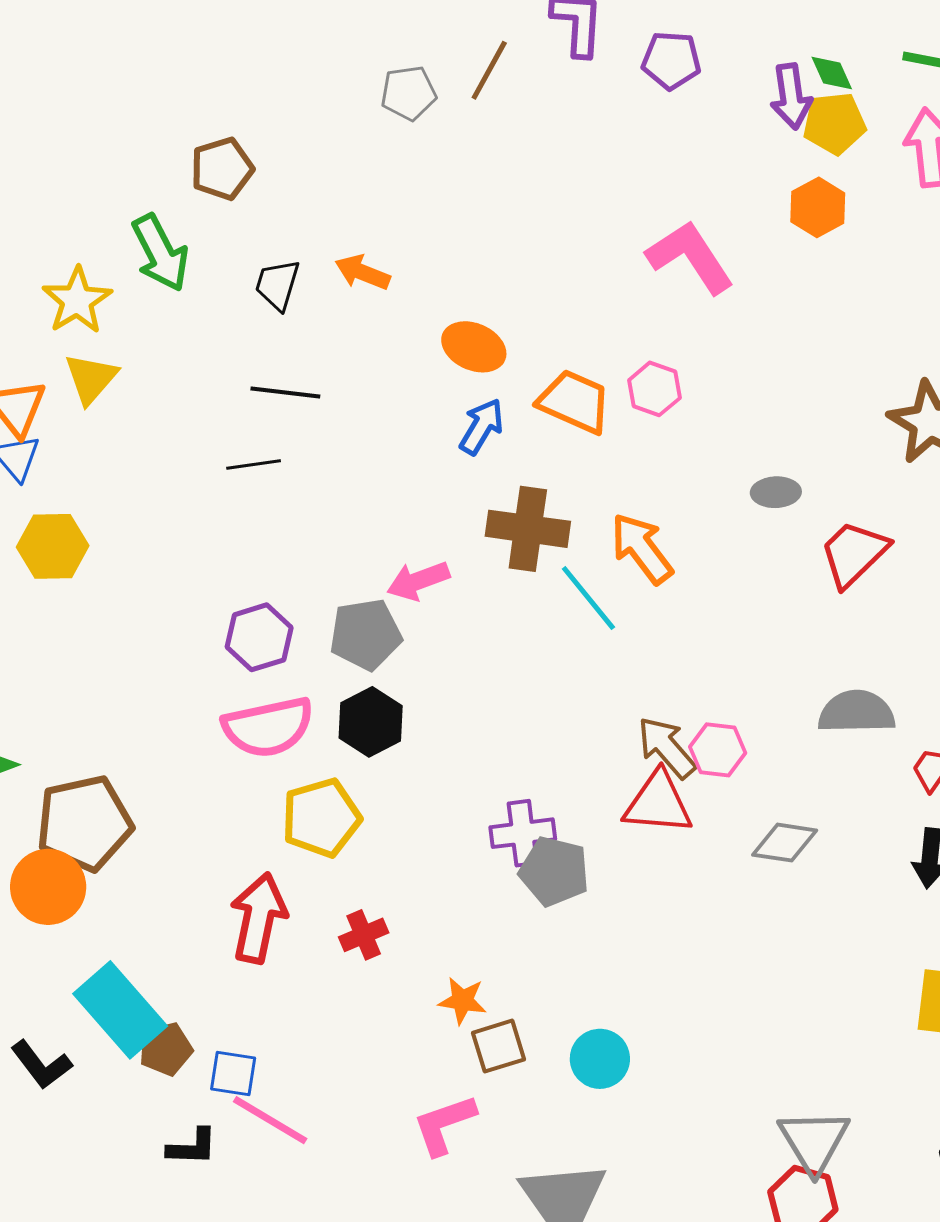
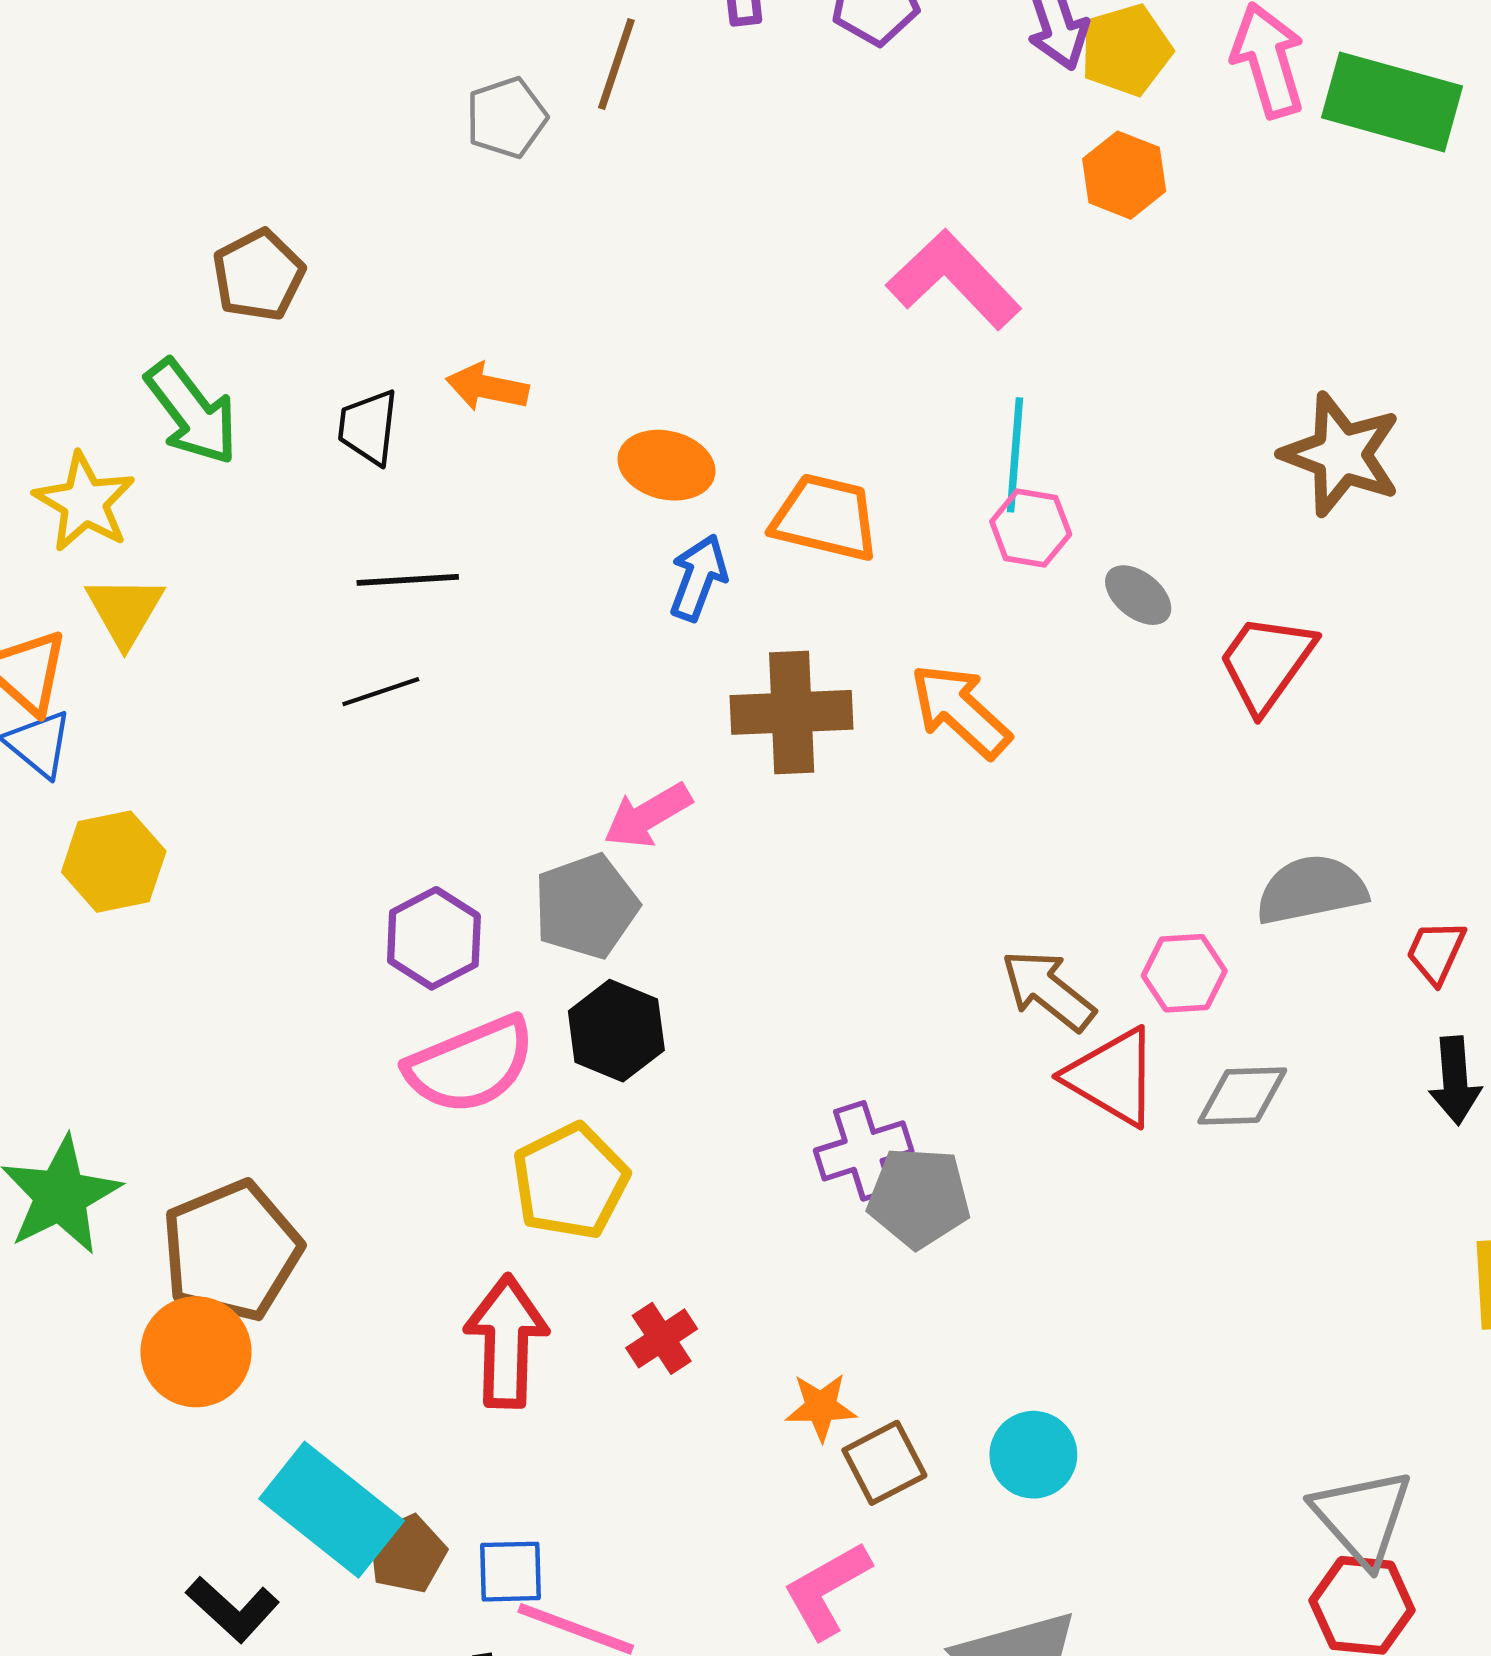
pink hexagon: (654, 389) -> (1031, 528), moved
gray ellipse: (776, 492) -> (1138, 595), turned 51
cyan line: (588, 598) -> (1015, 455), moved, turned 54
pink hexagon: (718, 750) -> (1184, 973), moved
red triangle: (658, 803) -> (1112, 1077), moved, turned 36

